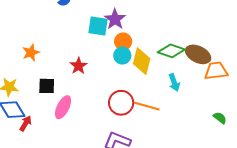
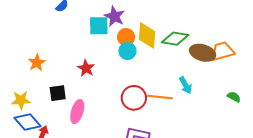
brown ellipse: (198, 54) -> (203, 53), moved
yellow diamond: (142, 61) -> (147, 35), moved
cyan arrow: (174, 83) -> (186, 85), moved

